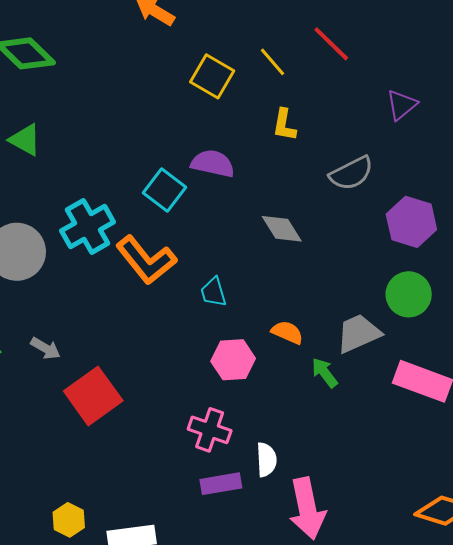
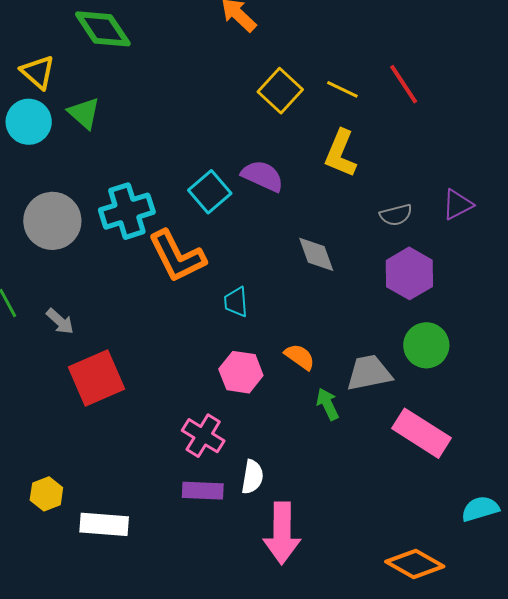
yellow line: (273, 62) -> (342, 89), turned -36
purple triangle: (402, 105) -> (457, 205), moved
yellow L-shape: (284, 125) -> (341, 153), size x1.4
gray semicircle: (351, 173) -> (396, 215), size x0.7
purple hexagon: (411, 222) -> (409, 273), moved

